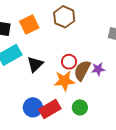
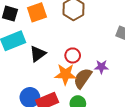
brown semicircle: (82, 70) -> (83, 78), moved

